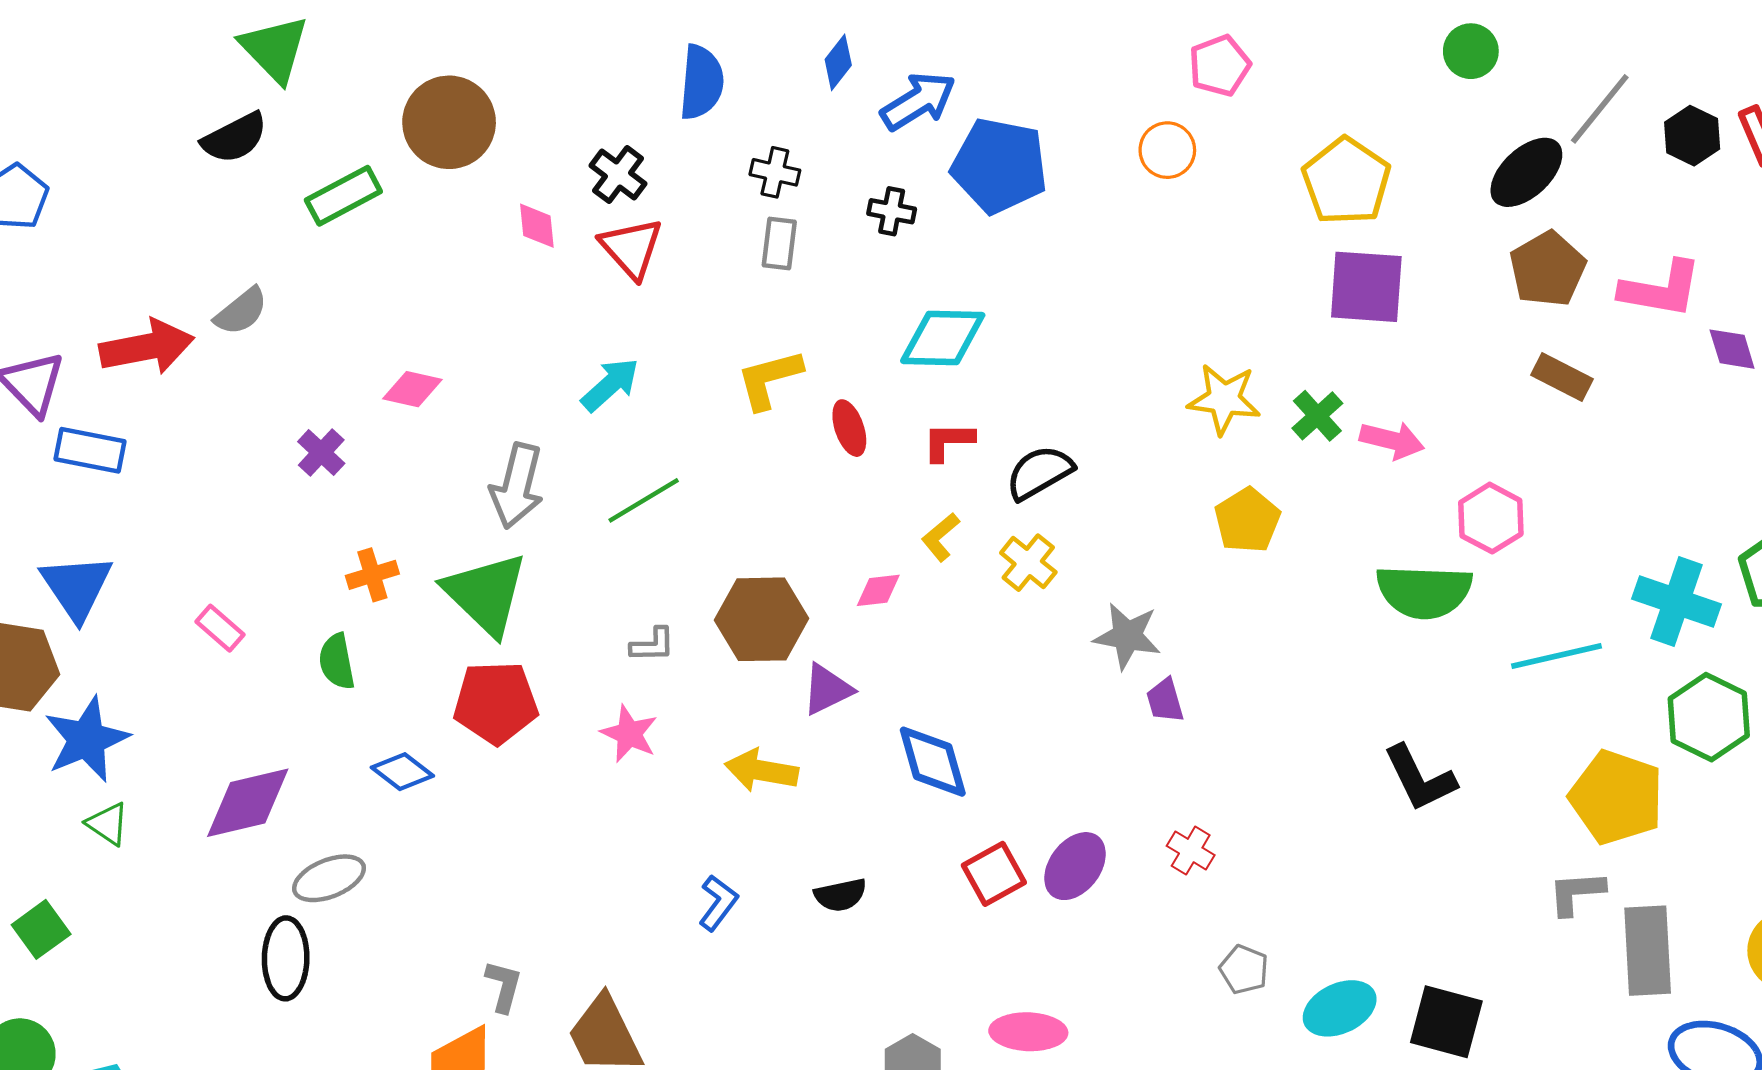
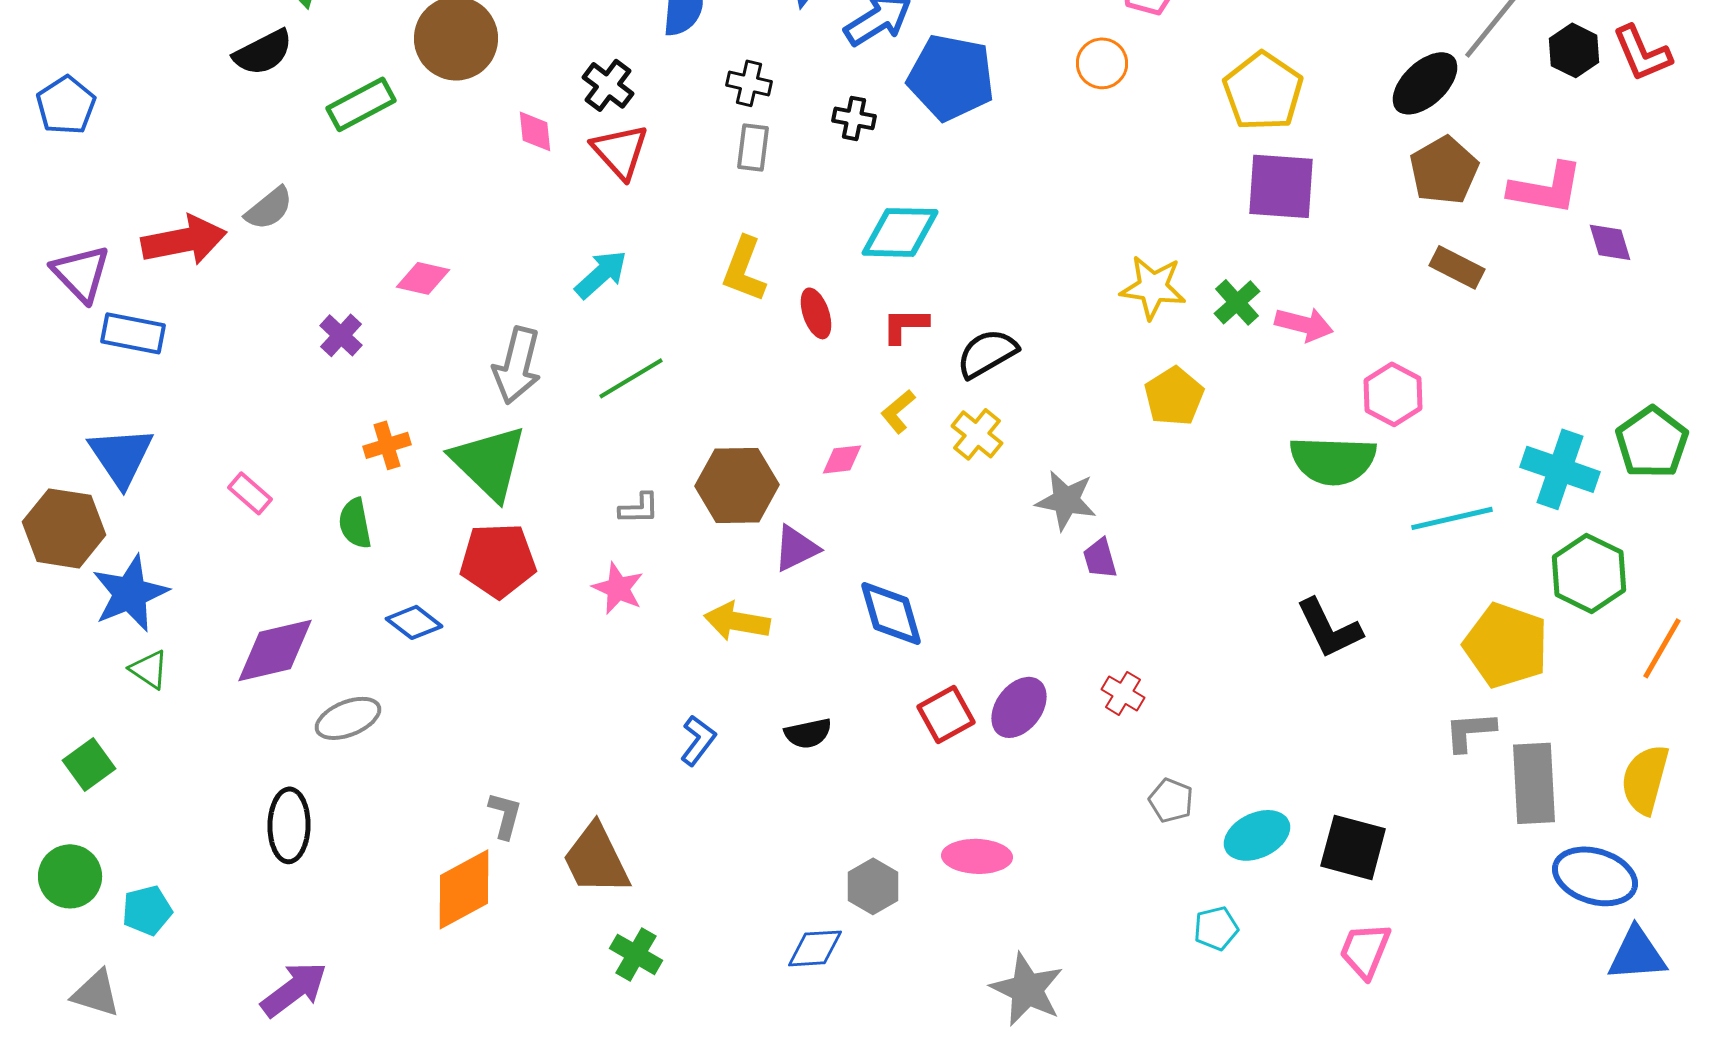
yellow L-shape: (769, 379) -> (744, 269), turned -54
black ellipse: (286, 958) -> (289, 825), moved

